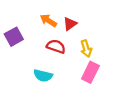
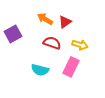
yellow arrow: (86, 49) -> (80, 45), turned -56
pink rectangle: (90, 72) -> (71, 67), moved

